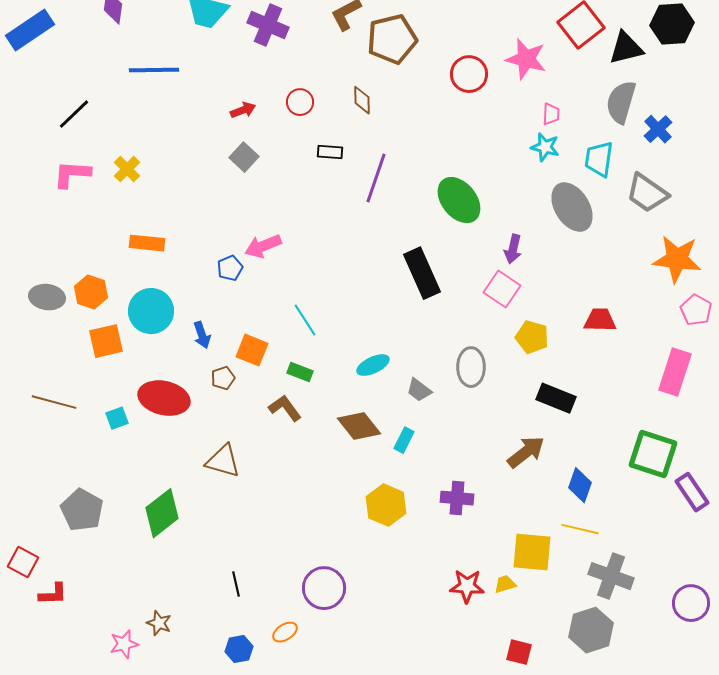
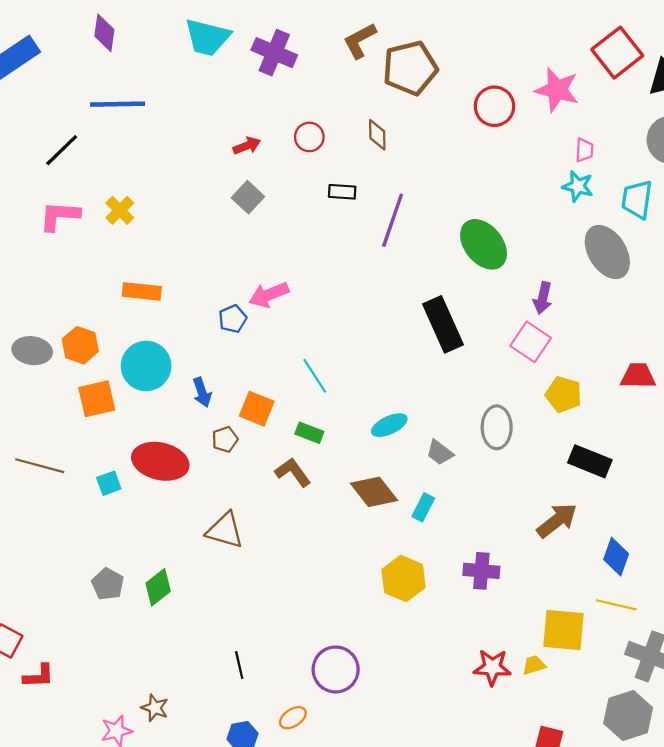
blue line: (154, 70) -> (118, 104), moved
gray pentagon: (82, 510) -> (108, 584), moved, size x0.7
green diamond: (162, 513) -> (158, 587), size x0.7

